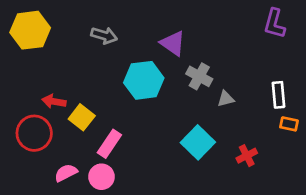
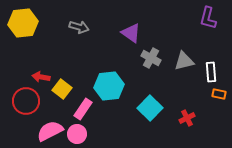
cyan hexagon: (144, 80) -> (109, 86), moved
gray triangle: (226, 99) -> (184, 61), moved, size x1.5
pink semicircle: (66, 173) -> (50, 131), size x1.5

